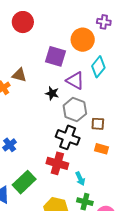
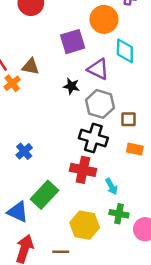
purple square: (55, 56) -> (73, 42), turned -30
cyan diamond: (98, 67) -> (125, 51), turned -35

